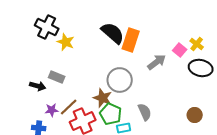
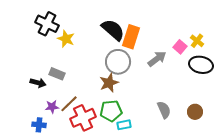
gray circle: (120, 80) -> (118, 62), moved
brown star: (103, 98) -> (109, 83), moved, turned 30
gray semicircle: (145, 112) -> (164, 110), moved
green pentagon: (111, 114) -> (111, 111), turned -30

